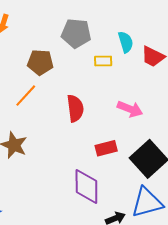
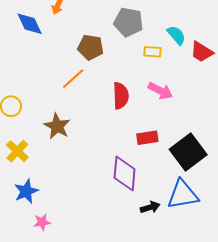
cyan semicircle: (126, 42) -> (176, 35), turned -30
pink arrow: (130, 109) -> (160, 91), moved

